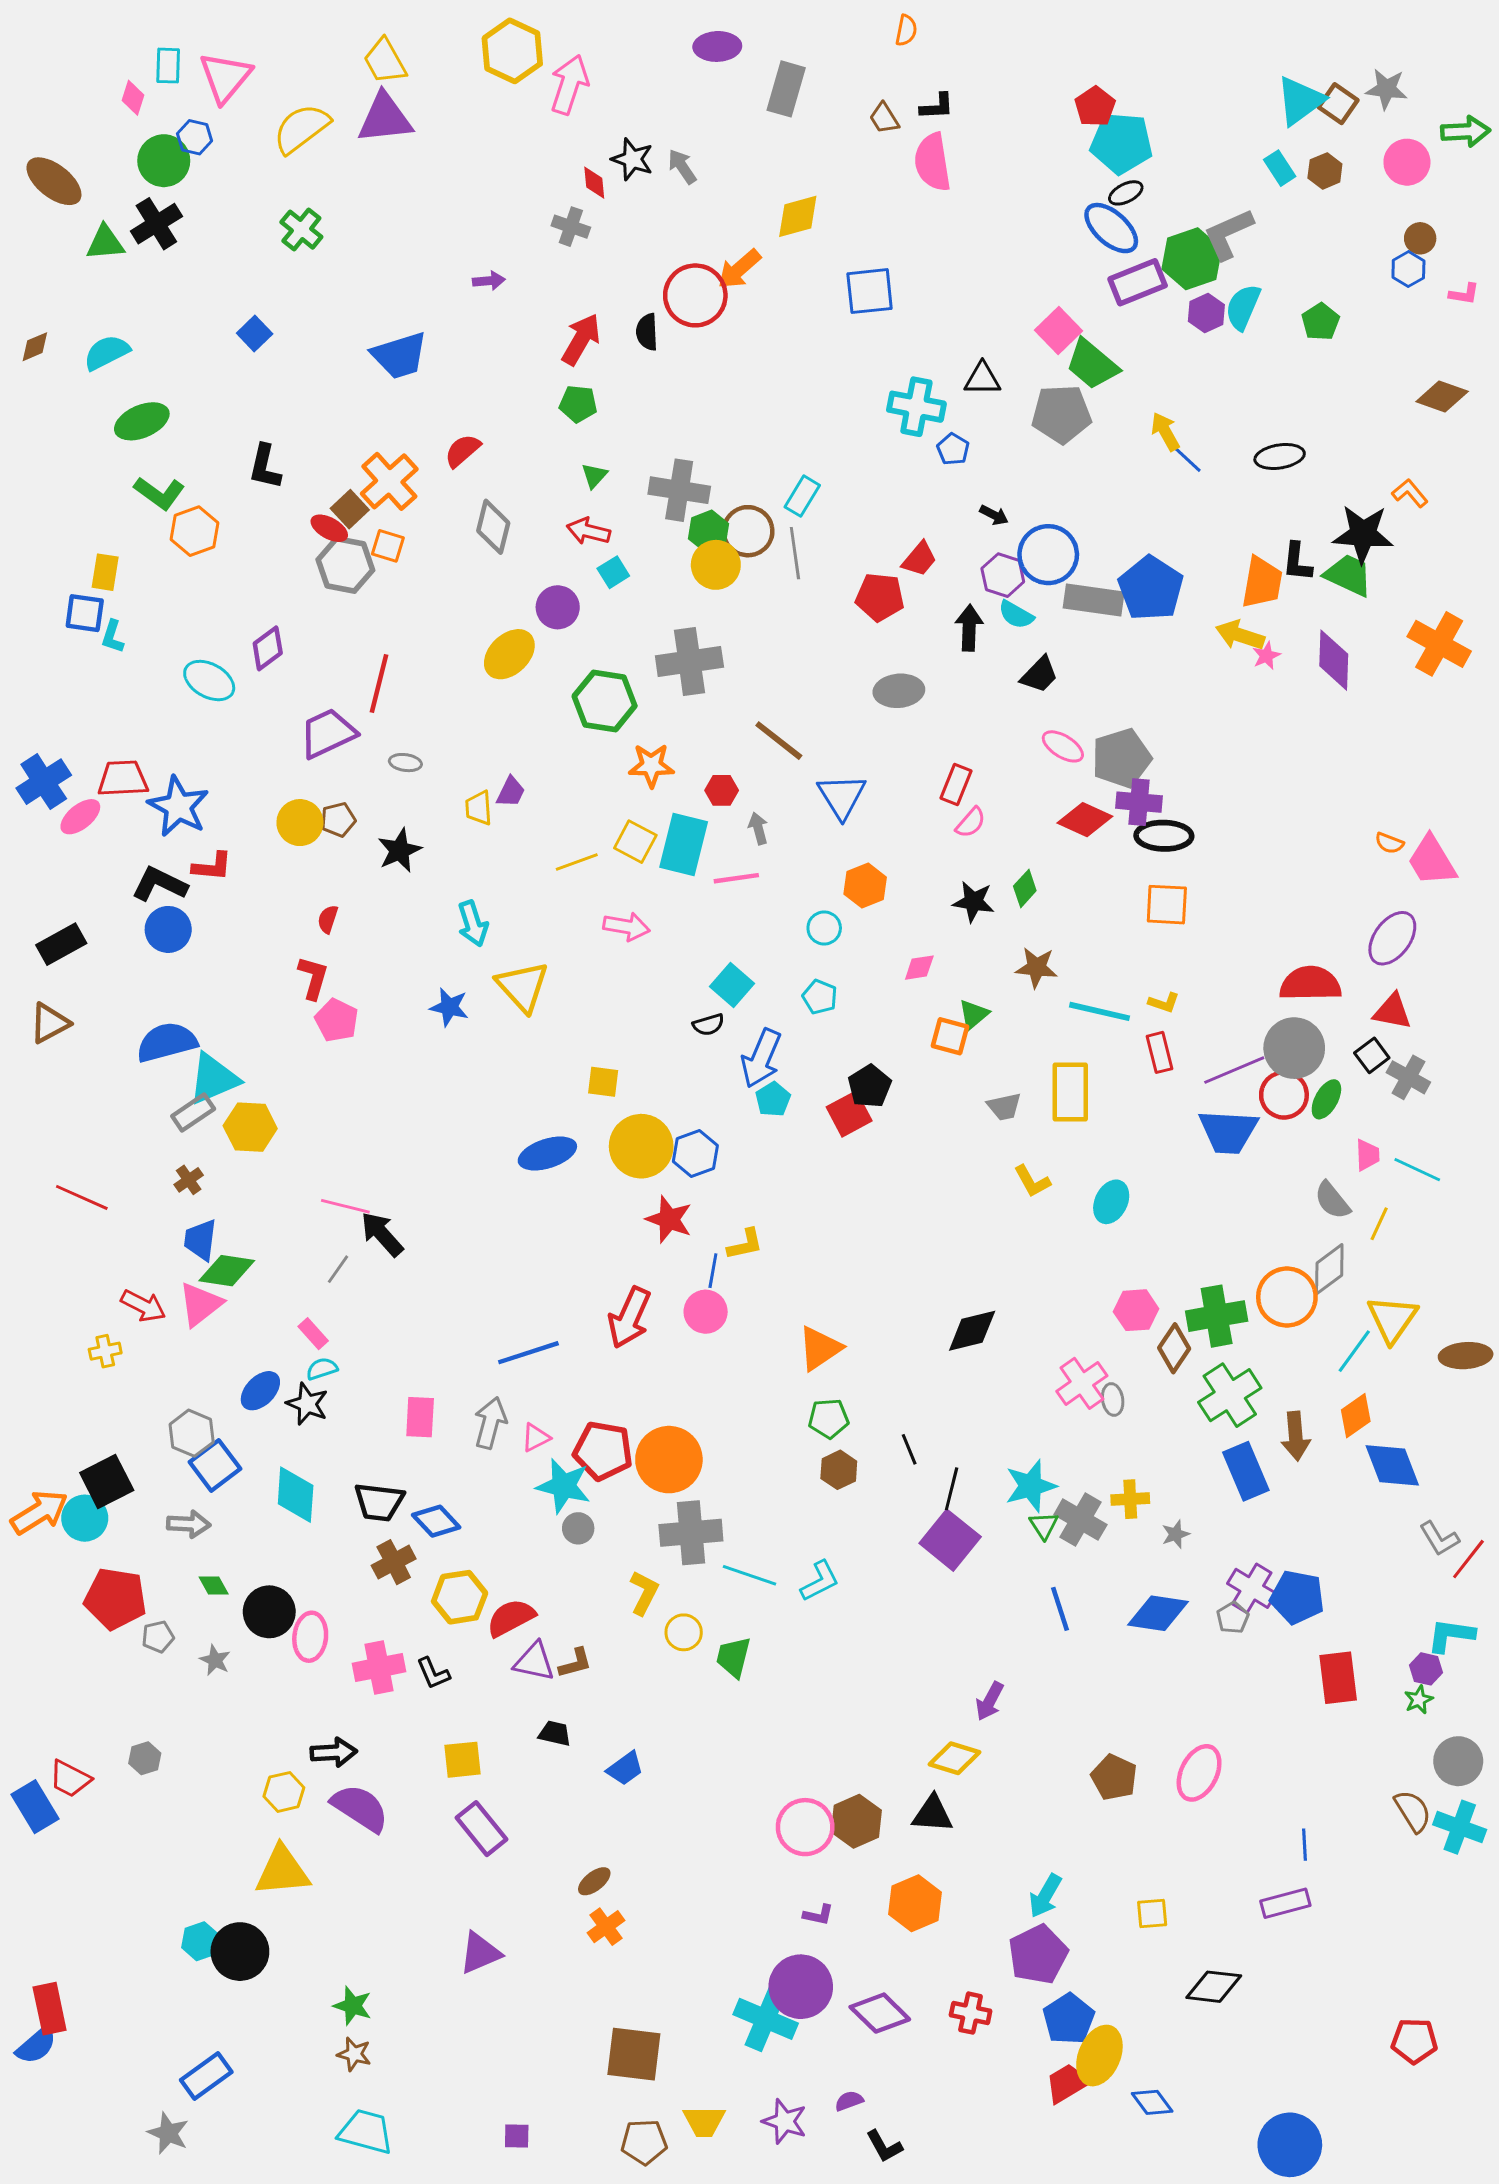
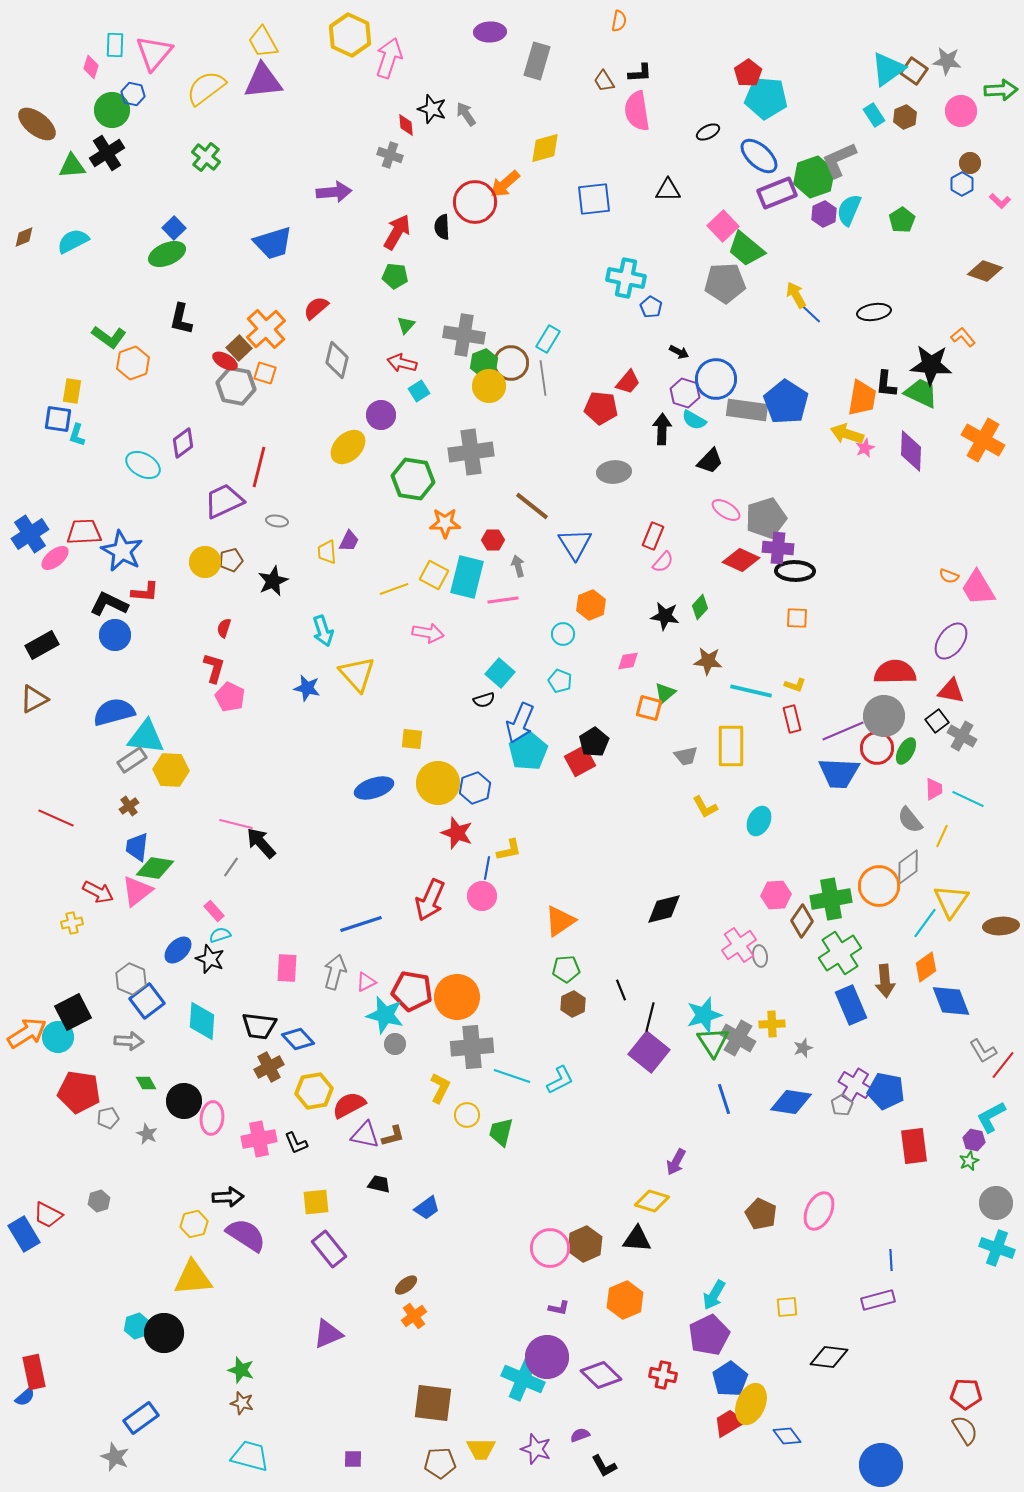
black ellipse: (1126, 193) -> (708, 132), moved
purple arrow: (489, 281) -> (334, 192), size x1.6
pink L-shape: (1464, 294) -> (1000, 201), turned 35
black triangle: (982, 379) -> (668, 190), moved
green ellipse: (142, 421) -> (167, 254), moved
orange square: (1167, 905) -> (797, 618), size x0.7
cyan triangle: (214, 1079) -> (146, 737), turned 30
cyan pentagon: (773, 1099) -> (528, 751), size x1.6
green triangle: (1044, 1525) -> (713, 1042), size x1.6
cyan L-shape: (1451, 1635) -> (991, 1117), turned -36
brown semicircle: (1413, 1811) -> (965, 1430), moved
blue semicircle: (36, 2045) -> (25, 1397), size x0.7

